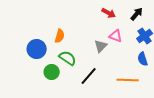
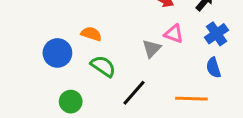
orange semicircle: (60, 36) -> (91, 34), turned -88
green circle: (52, 72) -> (71, 102), moved

